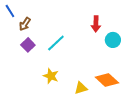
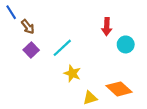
brown arrow: (25, 24) -> (28, 27), turned -72
yellow star: (51, 76) -> (72, 73), moved

